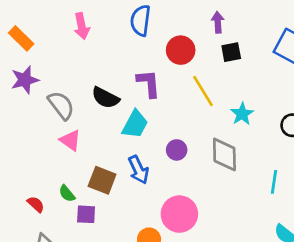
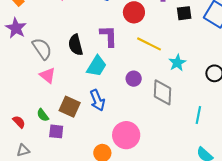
black square: (231, 52) -> (184, 13), moved
purple star: (25, 80) -> (16, 28), turned -30
yellow line: (203, 91) -> (149, 44), turned -35
black semicircle: (105, 98) -> (76, 45), turned 45
purple circle: (177, 150) -> (134, 79), moved

